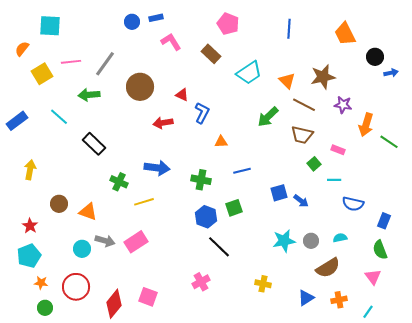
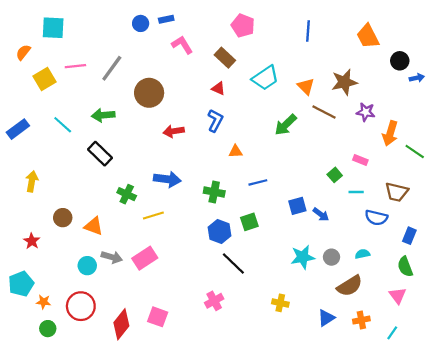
green arrow: (89, 95) -> (103, 115), moved
red triangle: (182, 95) -> (218, 89), moved
brown trapezoid: (302, 135) -> (397, 192), moved
cyan pentagon: (29, 256) -> (21, 284), moved

